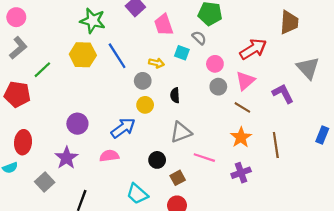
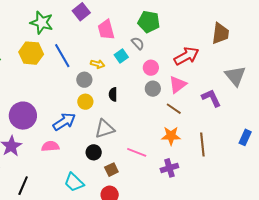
cyan square: (182, 53) -> (121, 56), turned 32
purple circle: (77, 124) -> (23, 116), size x1.4
gray triangle: (181, 132) -> (105, 129), moved
orange star: (241, 137) -> (171, 136), turned 30

